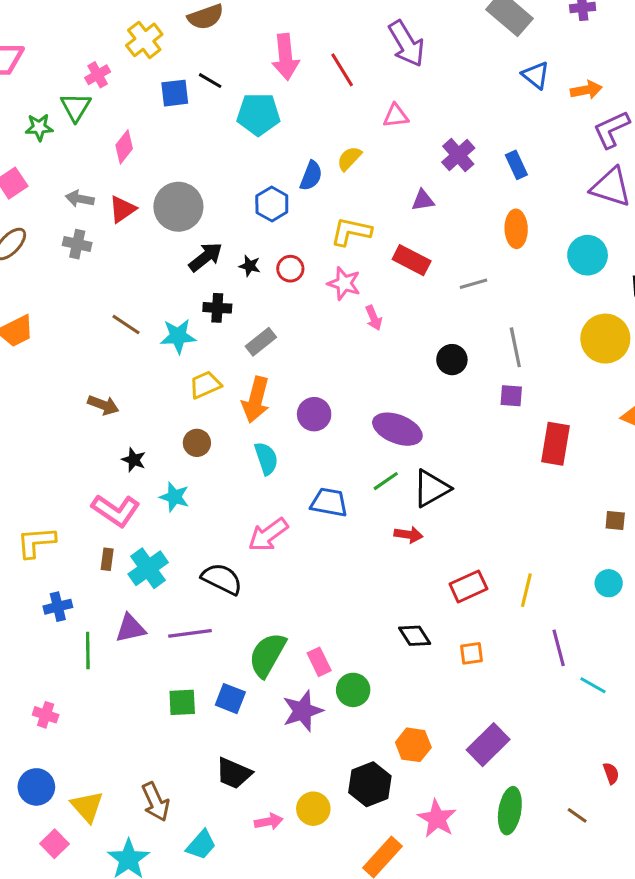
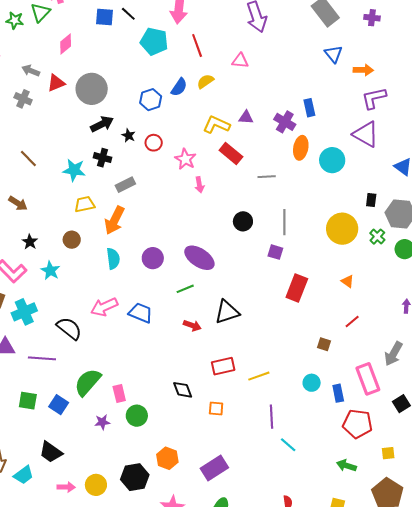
red line: (342, 70) -> (197, 46), moved
purple cross: (458, 155) -> (285, 122), moved, turned -30
yellow L-shape: (351, 232) -> (216, 125), moved
cyan circle: (588, 255) -> (332, 160), moved
brown line: (126, 324) -> (28, 158), moved
purple circle: (314, 414) -> (153, 258), moved
black triangle: (431, 488) -> (227, 312), moved
blue trapezoid: (329, 502) -> (141, 313), moved
yellow line: (526, 590) -> (259, 376), turned 45
purple star: (303, 711) -> (102, 422), size x0.6
cyan trapezoid: (201, 845) -> (24, 475), moved

